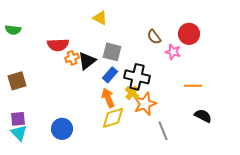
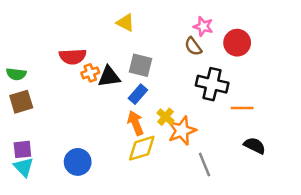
green semicircle: (13, 30) -> (16, 74), moved
pink star: (173, 52) -> (203, 26), moved
black triangle: (87, 61) -> (109, 77), turned 30
black cross: (137, 77) -> (212, 84), moved

